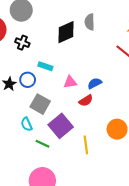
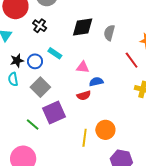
gray semicircle: (90, 22) -> (109, 33), moved
pink triangle: (70, 82) -> (83, 67), moved
cyan semicircle: (27, 124) -> (13, 79), moved
yellow line: (86, 145) -> (85, 138), moved

